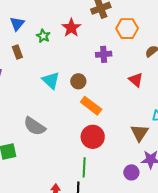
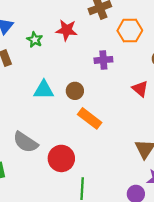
red star: (71, 28) -> (67, 30), turned -30
cyan triangle: (51, 80) -> (44, 90), turned -42
red circle: (93, 137) -> (61, 158), moved

